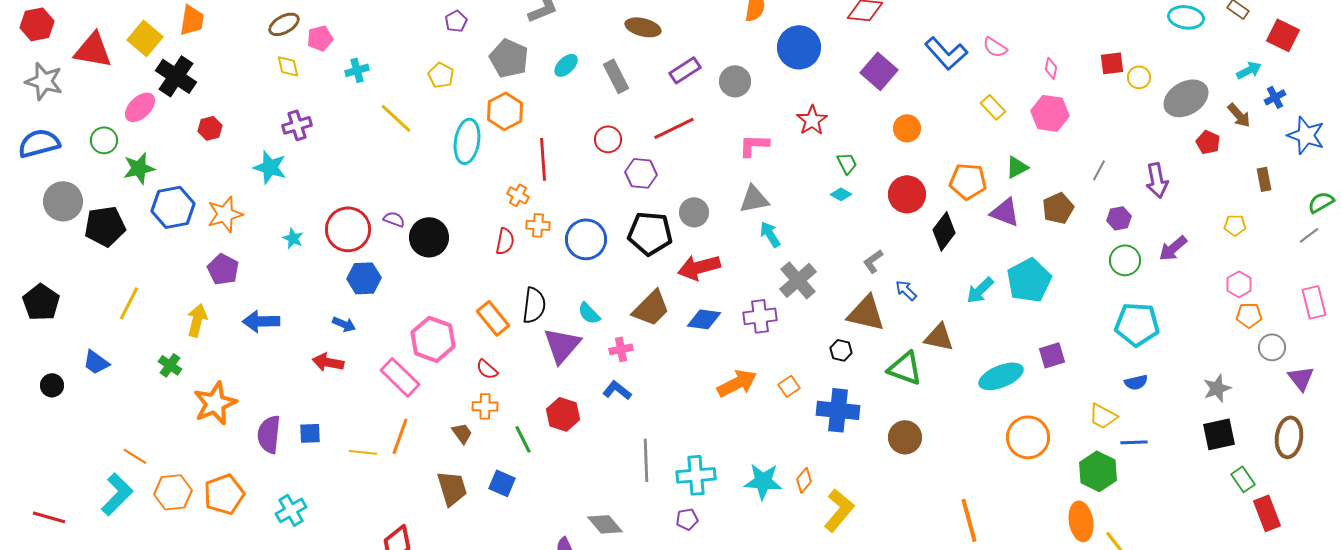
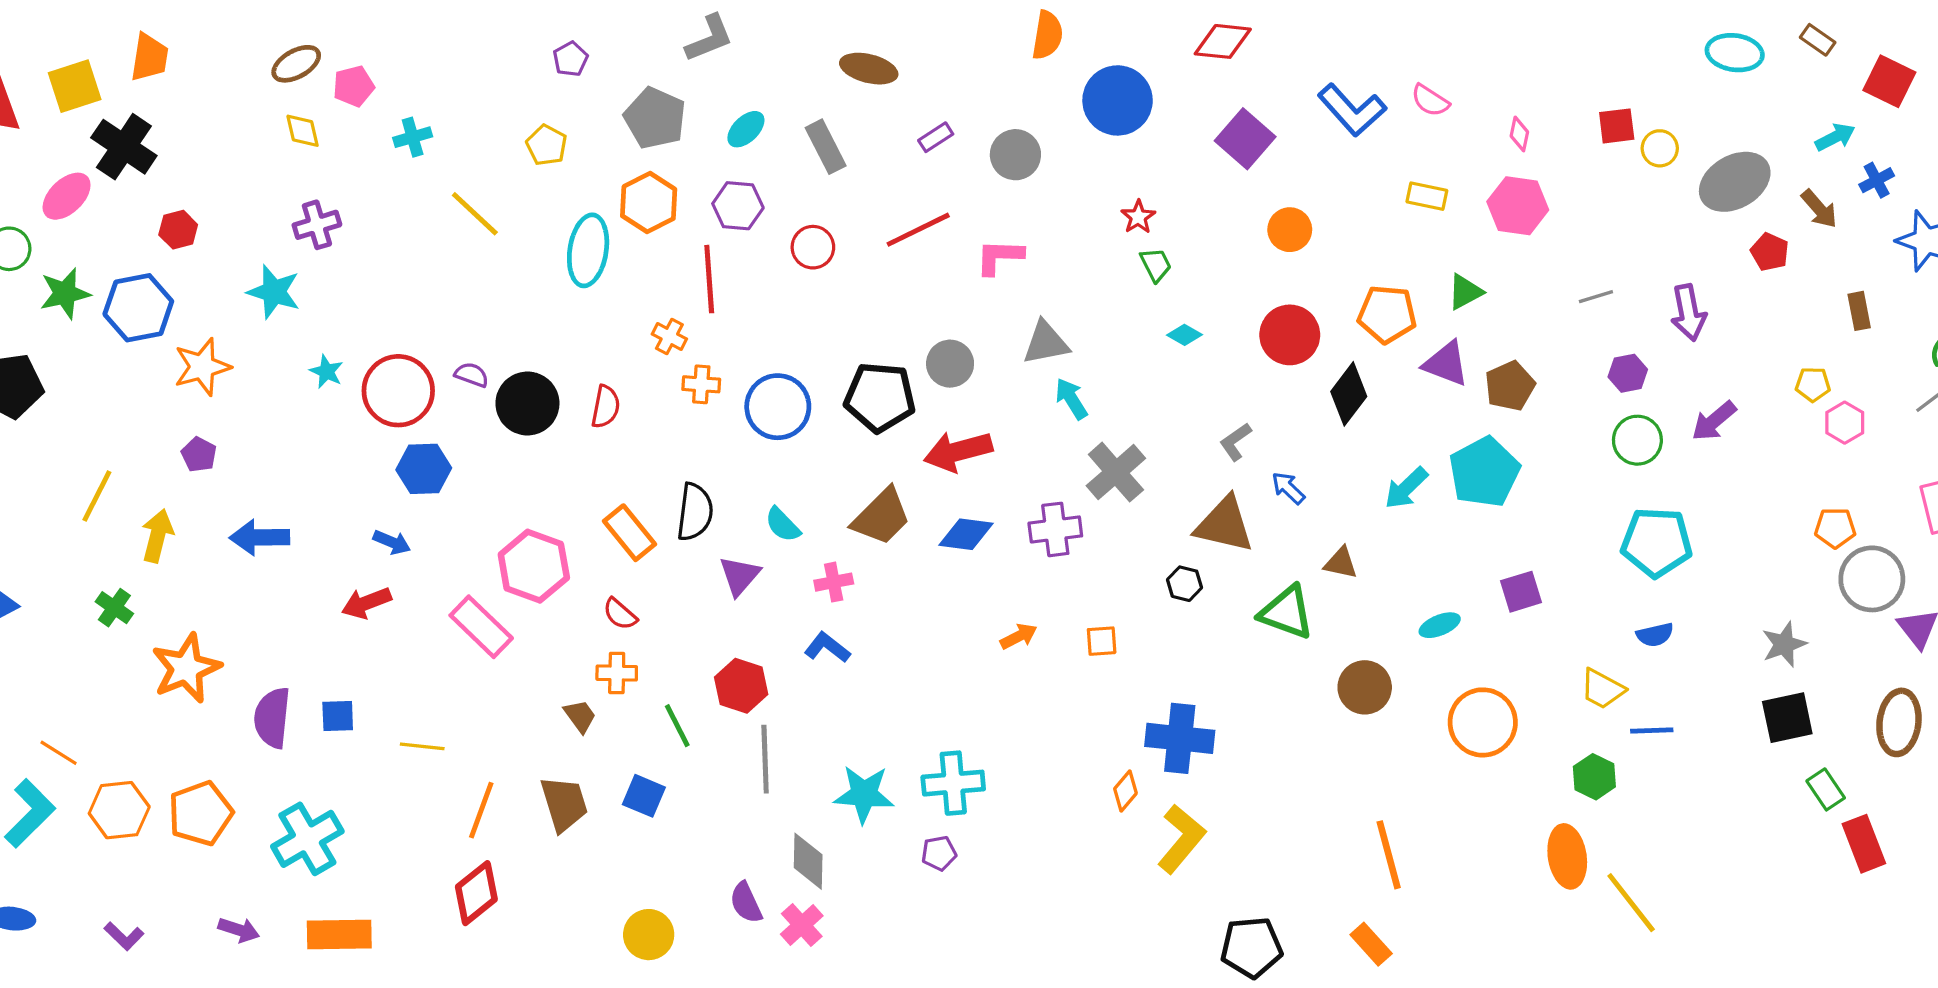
yellow square: (145, 38) -> (75, 86), turned 32
purple rectangle: (685, 70) -> (936, 137), size x0.7
yellow rectangle: (993, 107) -> (1427, 196), turned -35
red star: (812, 120) -> (1138, 217), size x0.7
pink L-shape: (754, 145) -> (999, 257), moved
green trapezoid: (847, 163) -> (1156, 265), moved
gray line: (1099, 170) -> (1596, 297), turned 45
purple hexagon: (641, 173) -> (738, 206), moved
blue hexagon: (173, 207) -> (138, 308), moved
brown pentagon: (1058, 208) -> (1510, 386), moved
cyan star: (293, 238) -> (326, 372), moved
red semicircle: (505, 241) -> (606, 407), moved
purple pentagon: (223, 269) -> (199, 455), size x0.7
pink hexagon: (1239, 284) -> (1845, 423), moved
yellow line: (129, 303) -> (97, 496), moved
brown triangle: (939, 337) -> (1341, 563), size x0.7
purple triangle: (562, 345) -> (740, 576), size x0.7
gray circle: (1272, 347) -> (1872, 579), size x1.5
red arrow: (328, 362) -> (366, 603), turned -32
cyan ellipse: (1001, 376) -> (1440, 625), size x0.6
orange arrow: (737, 383) -> (1019, 636), size x0.6
orange square: (789, 386) -> (1102, 641), turned 30
blue cross: (838, 410) -> (1180, 738), moved
orange line: (400, 436) -> (481, 810), moved
brown circle: (905, 437) -> (1365, 687), moved
gray line: (646, 460) -> (765, 759), moved
green hexagon: (1098, 471) -> (1594, 777), size x0.7
cyan star: (763, 481) -> (864, 794), moved
cyan cross: (291, 510) -> (307, 839), size x1.4
gray diamond: (605, 524) -> (808, 861), turned 42

